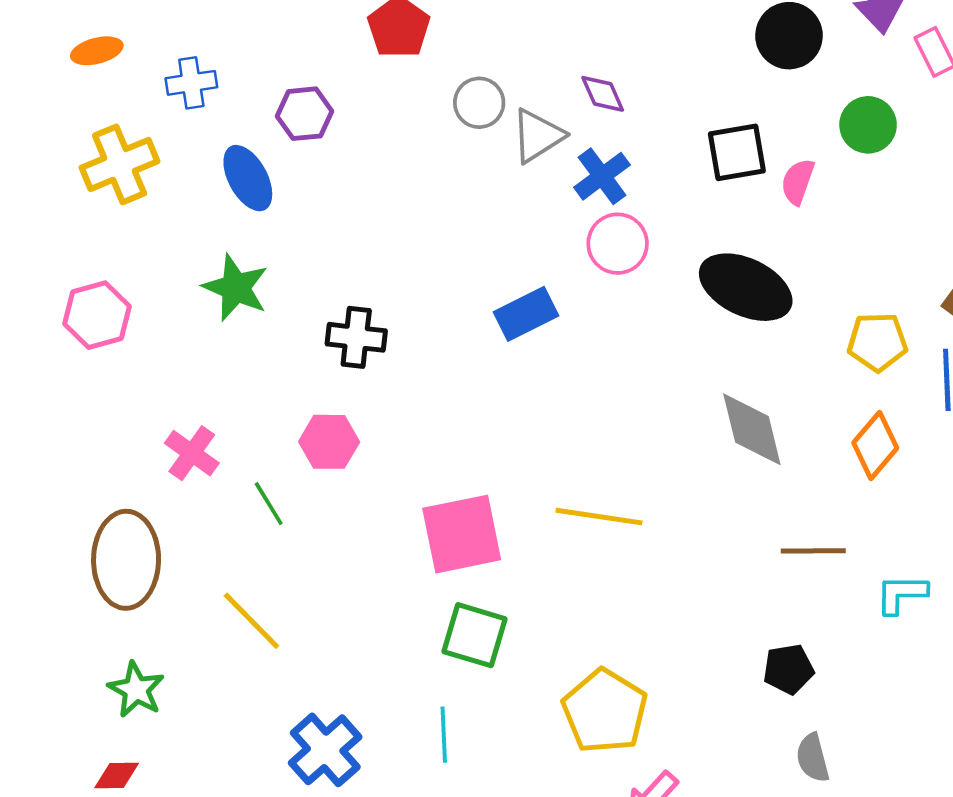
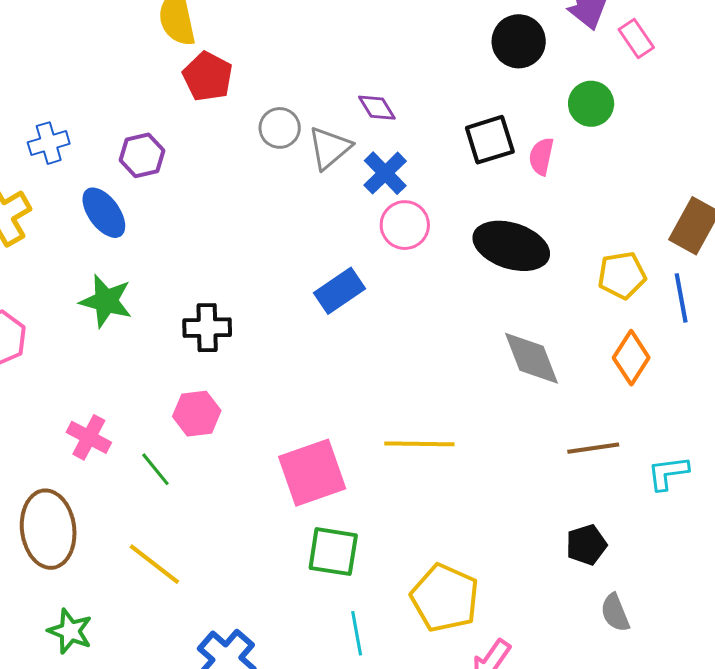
cyan line: (444, 735) -> (357, 633), moved

